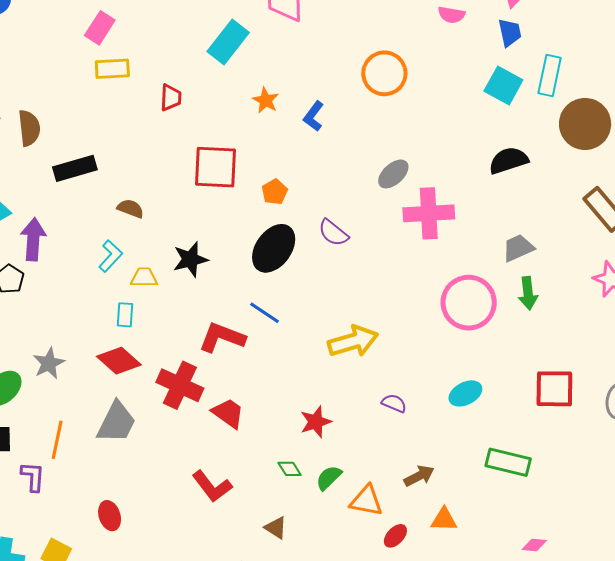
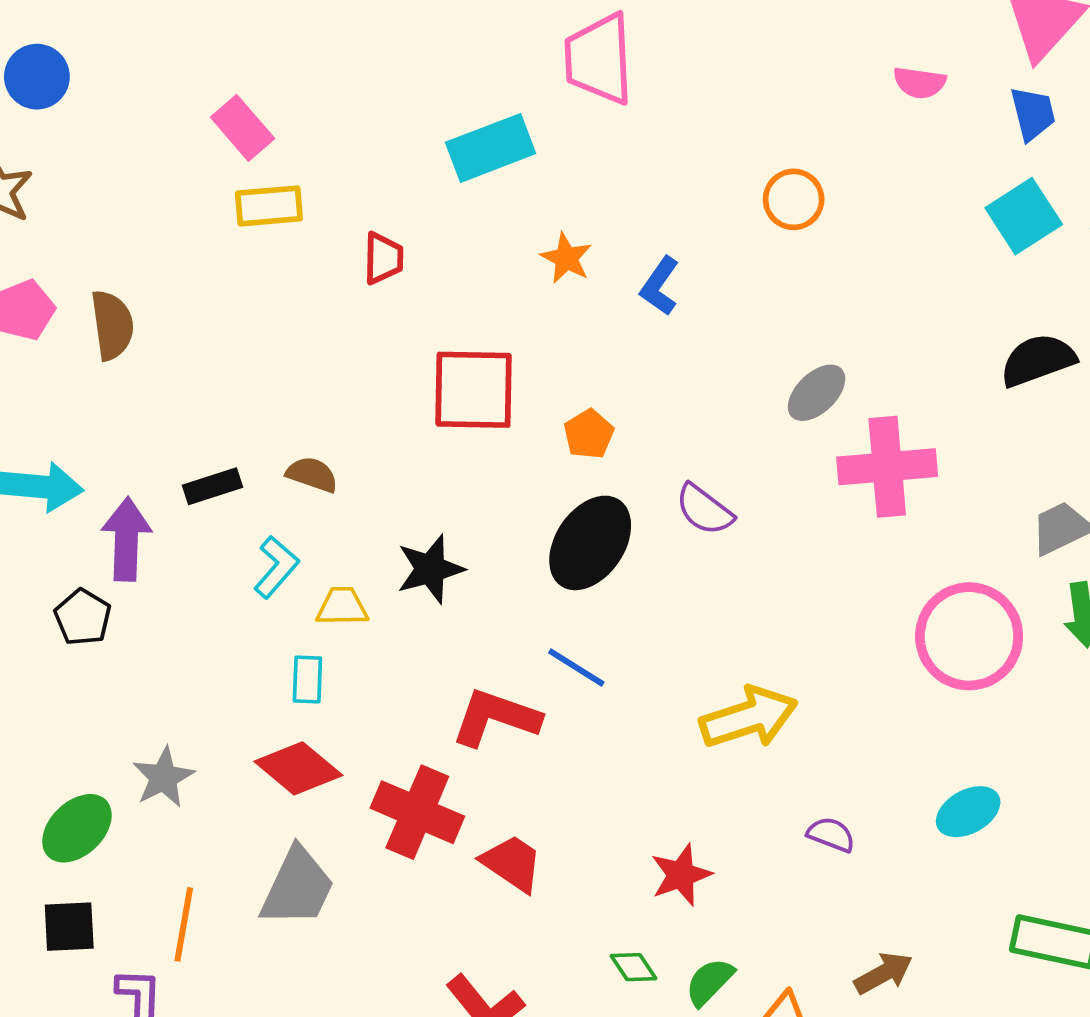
pink rectangle: (100, 28) -> (243, 128), turned -72
cyan rectangle: (228, 42) -> (491, 148), turned 33
orange circle: (384, 73) -> (794, 199), size x0.7
cyan square: (503, 86) -> (1024, 216), turned 30
black rectangle: (75, 168) -> (213, 486), moved, size x0.7

